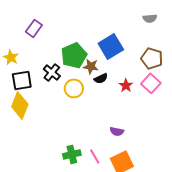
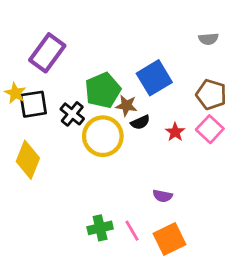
purple rectangle: (34, 28) -> (47, 53), size x1.5
black square: (22, 80) -> (33, 104), moved
yellow circle: (74, 88) -> (103, 136), size x1.5

